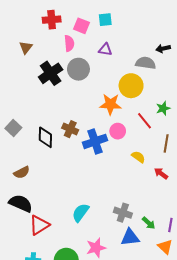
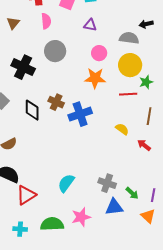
pink semicircle: (69, 43) -> (46, 21), moved
gray circle: (78, 69) -> (55, 51), moved
black cross: (51, 73) -> (23, 67), moved, turned -30
yellow circle: (131, 86) -> (130, 65), moved
red line: (145, 121) -> (128, 94), turned -54
pink circle: (118, 131) -> (99, 53), moved

